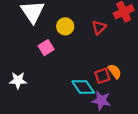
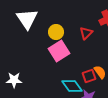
pink square: (46, 48) -> (59, 51), moved, size x1.5

